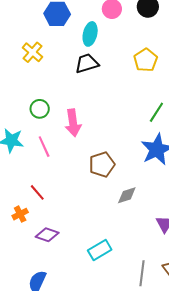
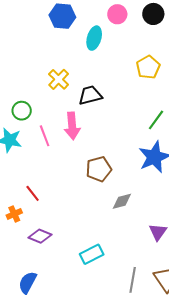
yellow cross: (32, 52) -> (59, 79), moved
black trapezoid: (87, 63) -> (90, 95), moved
green circle: (40, 109) -> (22, 111), moved
pink line: (44, 147) -> (45, 136), moved

